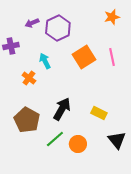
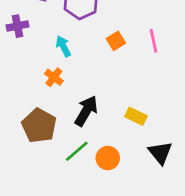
orange square: (84, 57) -> (116, 41), size x0.6
orange cross: (29, 78) -> (54, 77), moved

